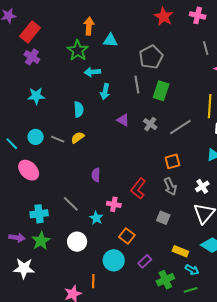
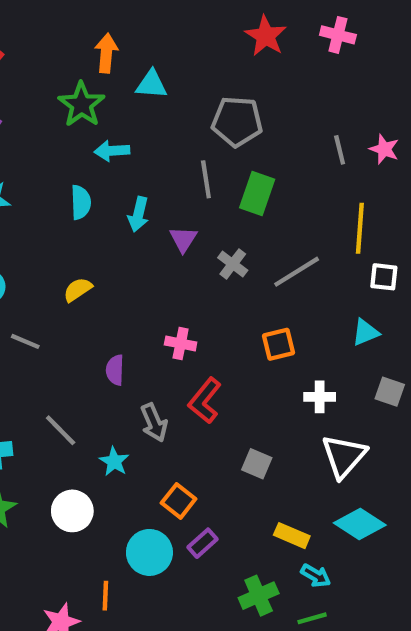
gray line: (206, 48) -> (340, 150), moved
gray pentagon: (151, 57) -> (237, 121), turned 30
cyan arrow: (105, 92) -> (138, 214), moved
cyan semicircle: (79, 109) -> (81, 202), moved
purple triangle: (123, 120) -> (183, 239), moved, turned 32
gray line: (58, 139) -> (25, 341), moved
gray arrow: (170, 186) -> (154, 423), moved
white cross: (202, 186) -> (320, 397), moved, turned 32
pink cross: (114, 204) -> (181, 344), moved
purple rectangle: (145, 261) -> (203, 543), moved

